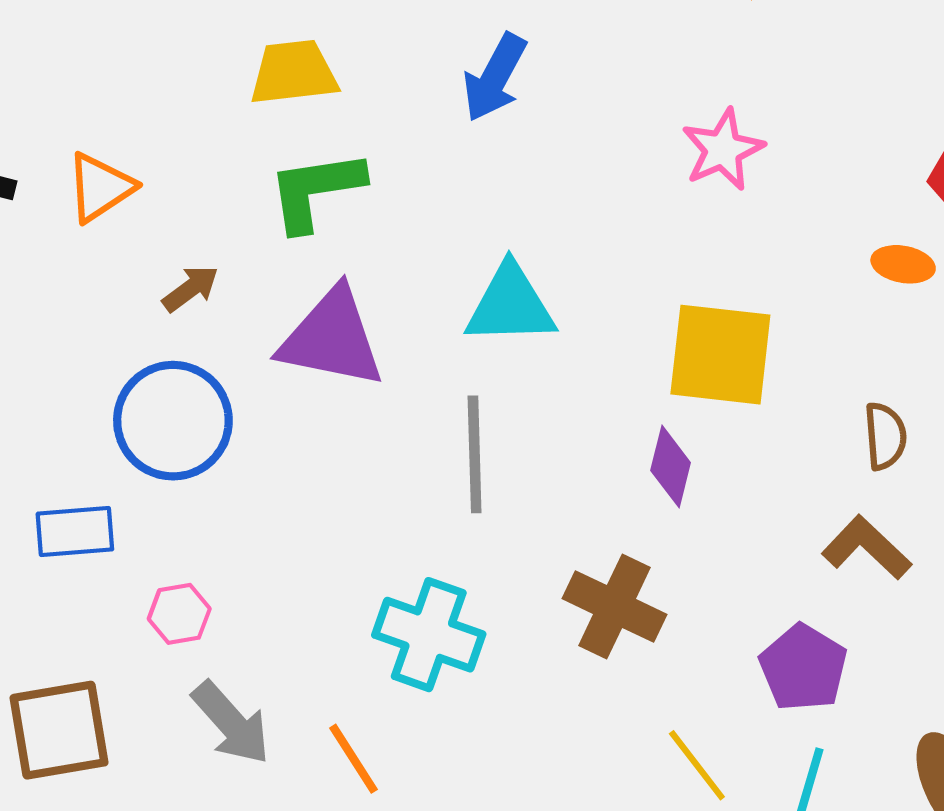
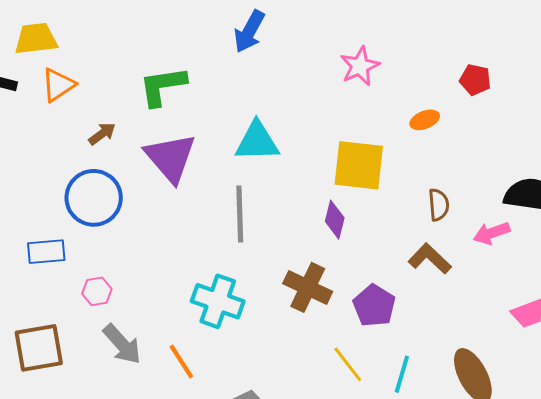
yellow trapezoid: (294, 73) -> (36, 39), moved
orange ellipse: (903, 264) -> (425, 120), moved, turned -32
purple triangle: (332, 338) -> (170, 158), turned 38
purple pentagon: (803, 668) -> (374, 306), moved

